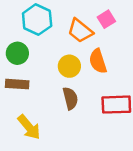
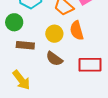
brown rectangle: (17, 84) -> (25, 45), moved
brown semicircle: (70, 98) -> (54, 59), turned 138

